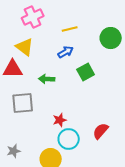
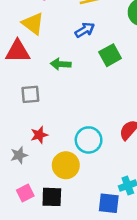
gray square: (23, 103) -> (30, 94), size x0.7
red star: (60, 120) -> (39, 135), moved

